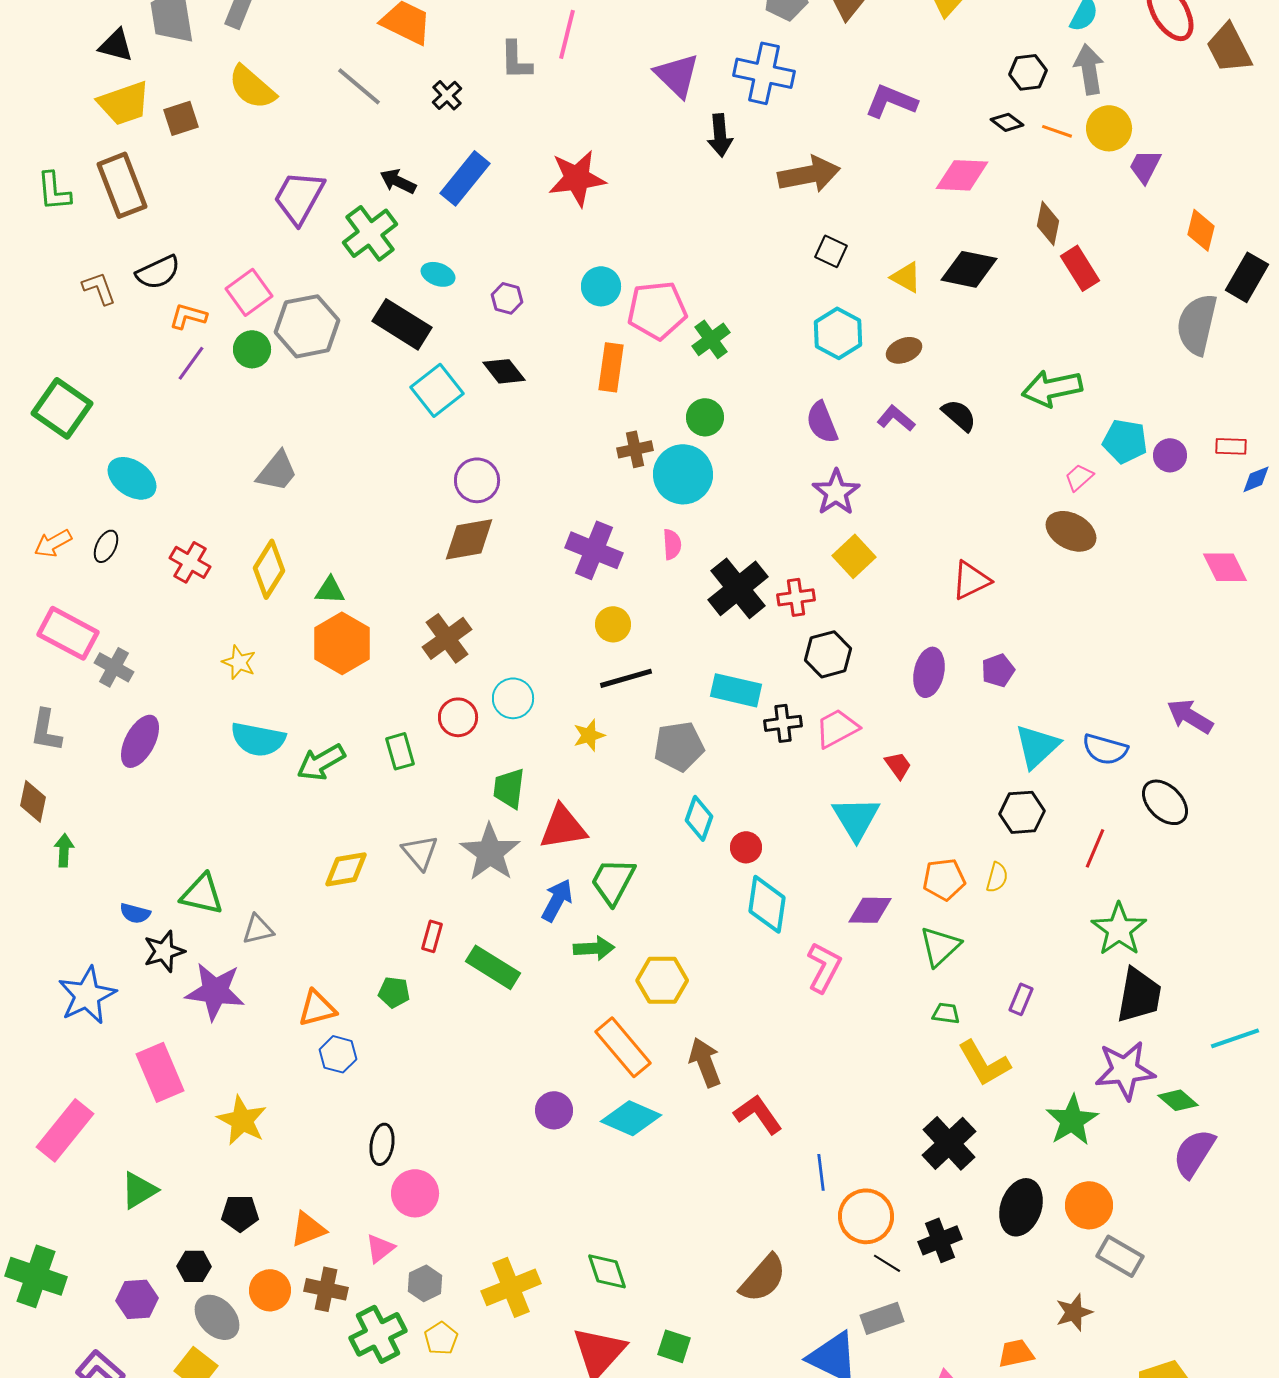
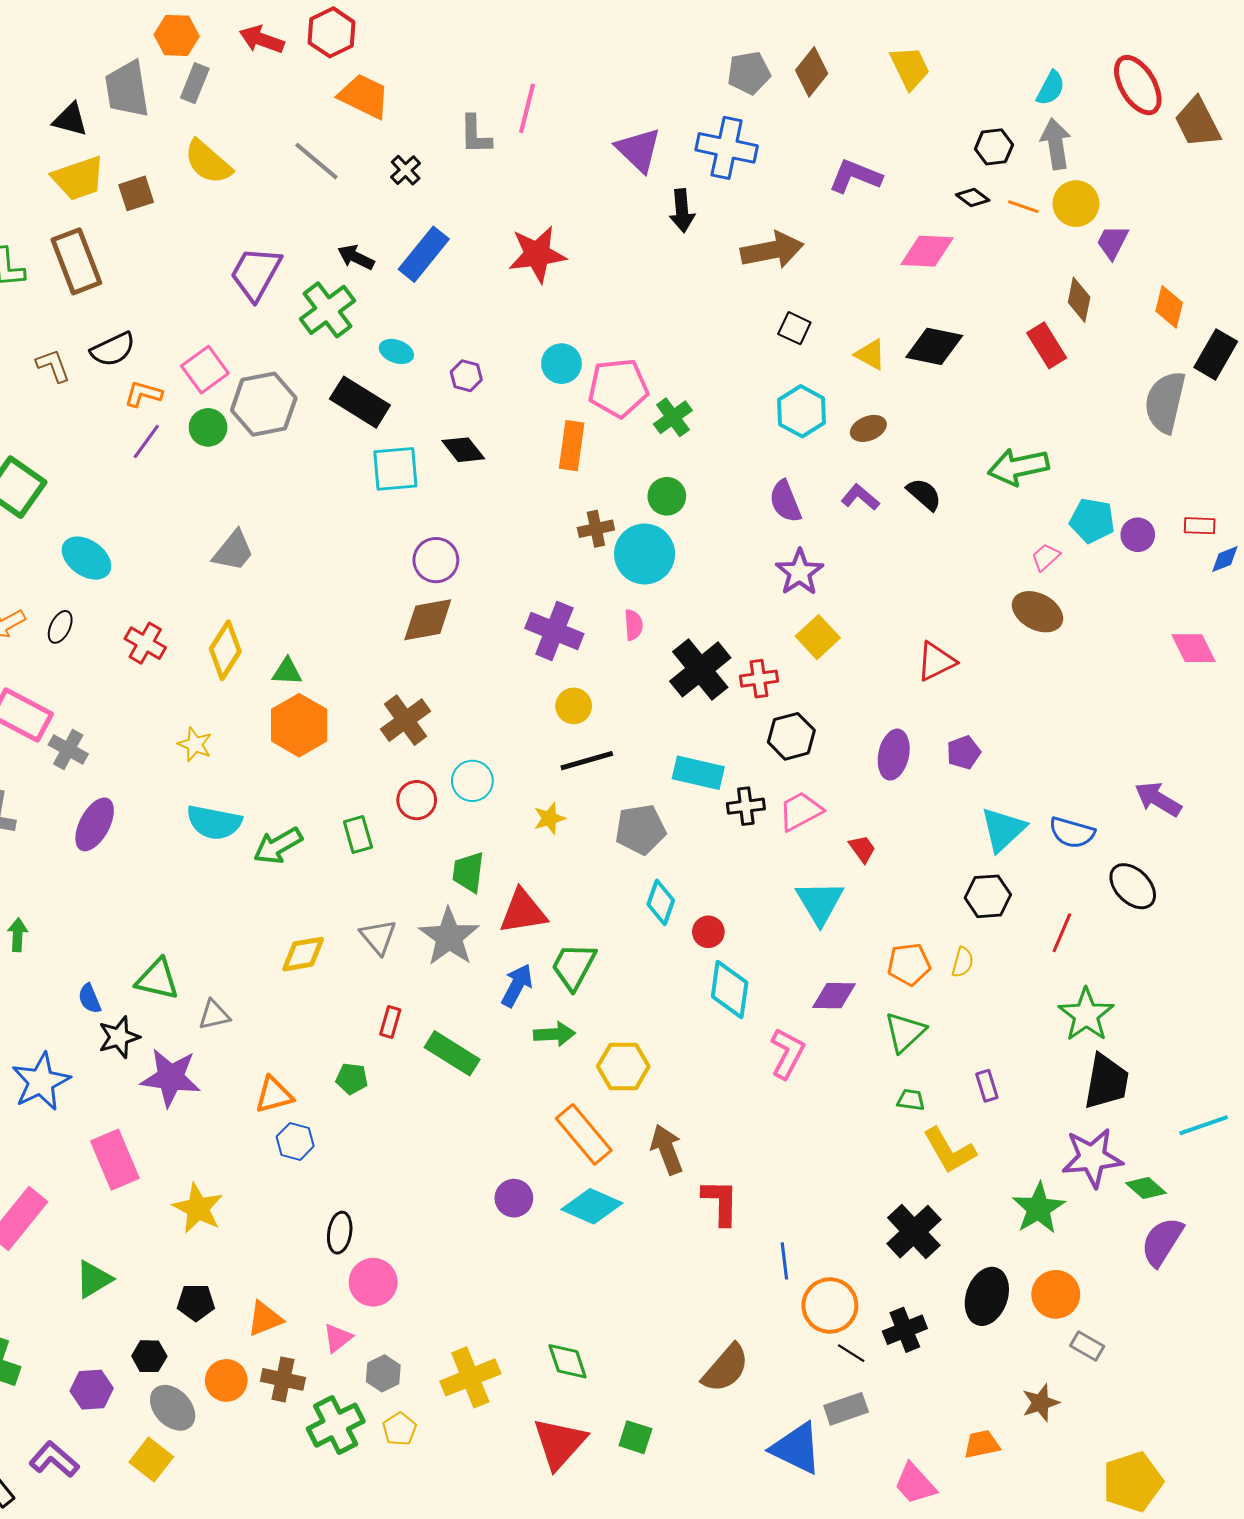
brown diamond: (1048, 223) -> (1079, 300), moved
cyan square: (437, 390) -> (395, 469), turned 33
blue semicircle: (135, 913) -> (90, 999), turned 52
purple rectangle: (1021, 999) -> (987, 1086), turned -40
red L-shape: (758, 1114) -> (720, 1202), turned 36
gray rectangle: (1120, 1256) -> (1087, 1346), size x0.7

